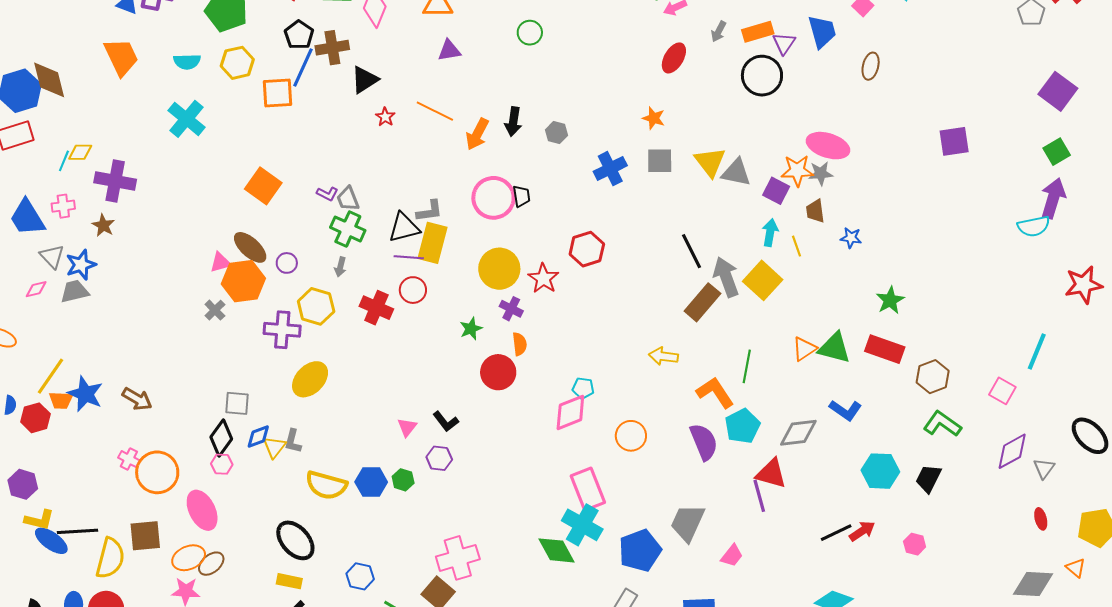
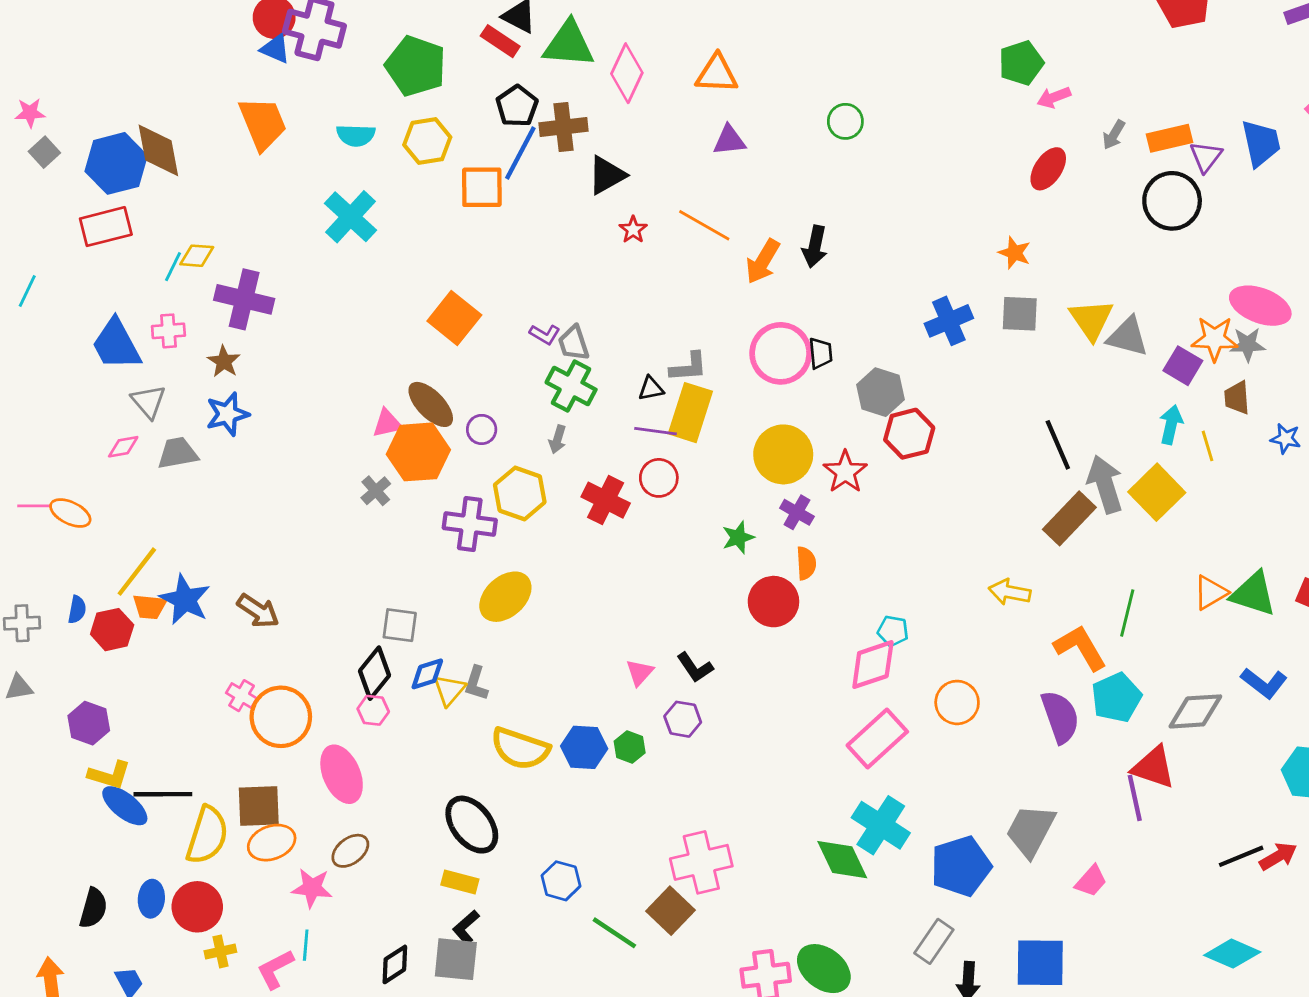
gray hexagon: (557, 133) -> (880, 392), moved, size x1.5
black triangle: (404, 228) -> (651, 388), size x0.6
blue star: (81, 265) -> (227, 414), moved
pink rectangle: (588, 489) -> (877, 738), moved, turned 66
orange ellipse: (189, 558) -> (272, 843), moved

